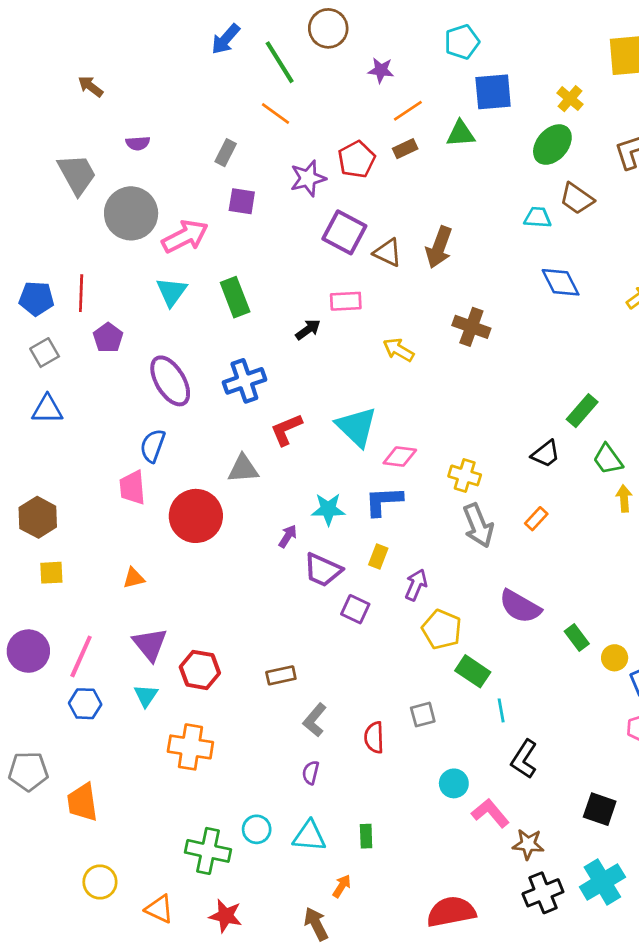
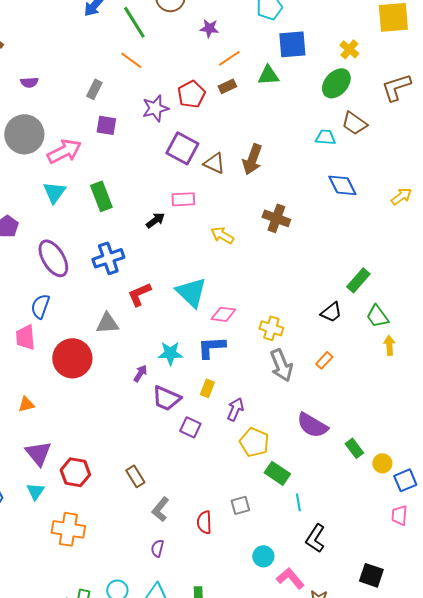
brown rectangle: (281, 675) -> (135, 476), turned 70

